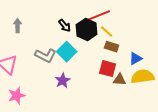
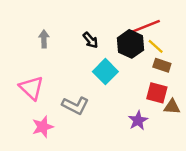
black arrow: (65, 26) -> (90, 40), moved
gray L-shape: (46, 56) -> (75, 105), moved
purple star: (63, 81) -> (138, 120), moved

